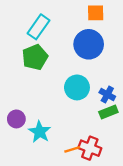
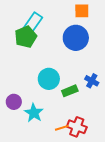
green pentagon: (35, 57) -> (26, 37), moved
cyan circle: (77, 87) -> (49, 79), moved
green rectangle: (108, 112) -> (70, 91), moved

